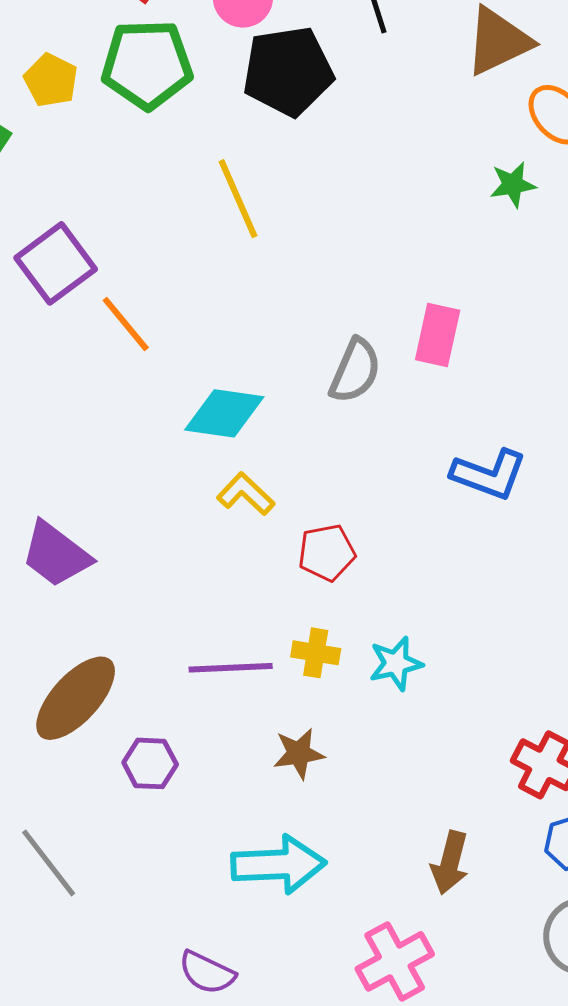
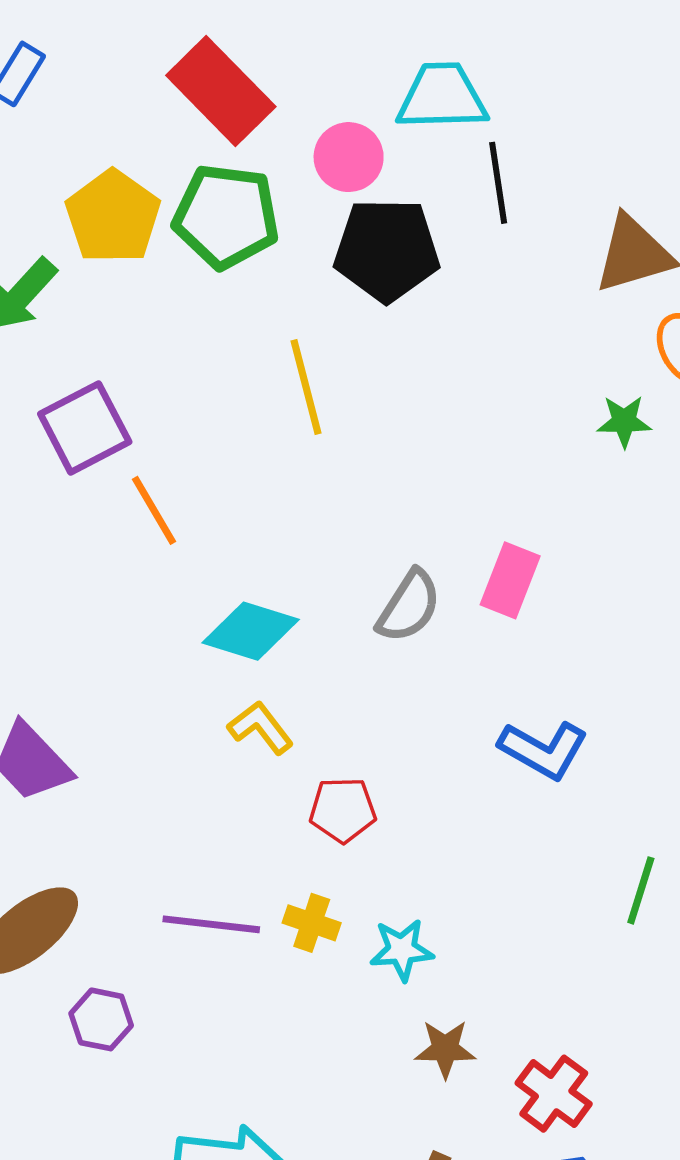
yellow pentagon: (51, 80) -> (113, 217), size x1.5
brown star: (299, 754) -> (445, 1049), moved

